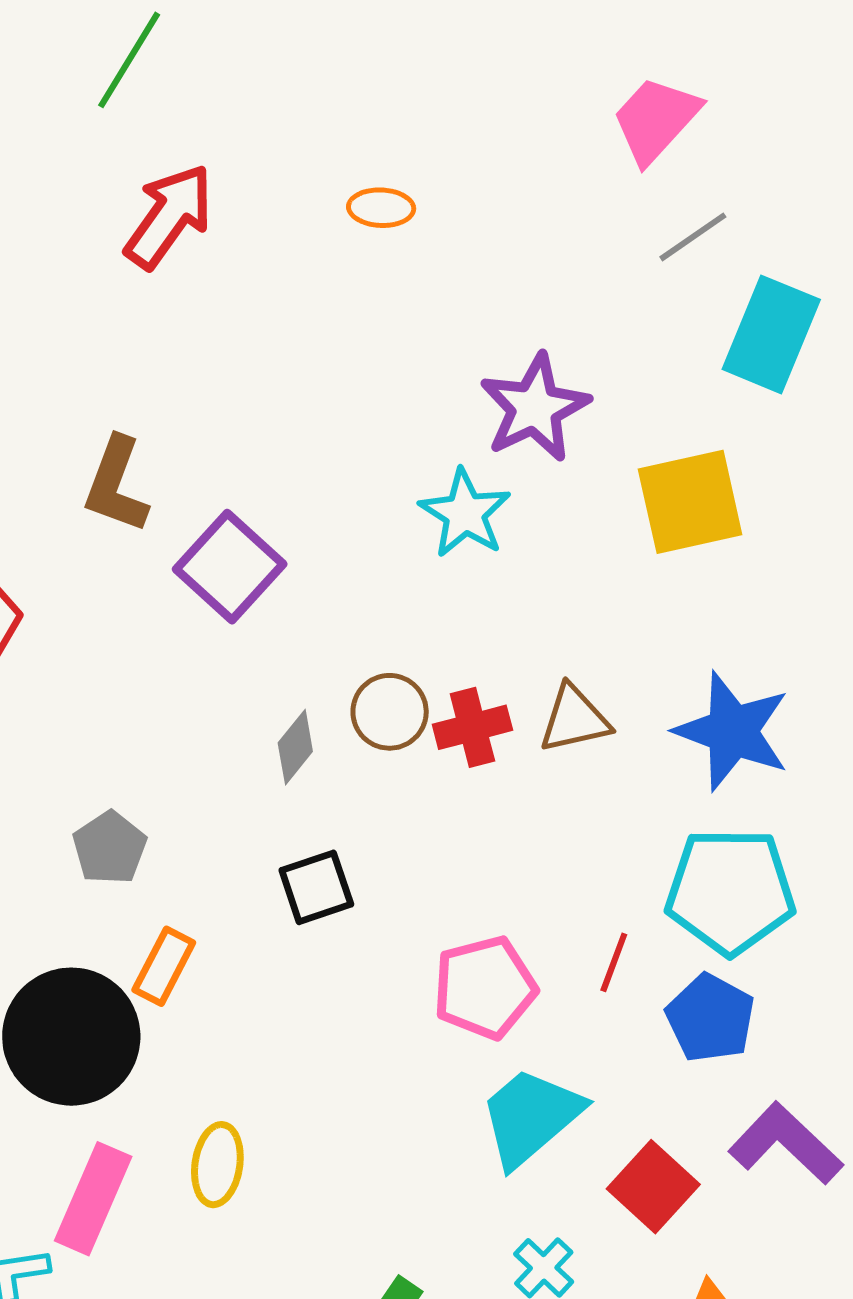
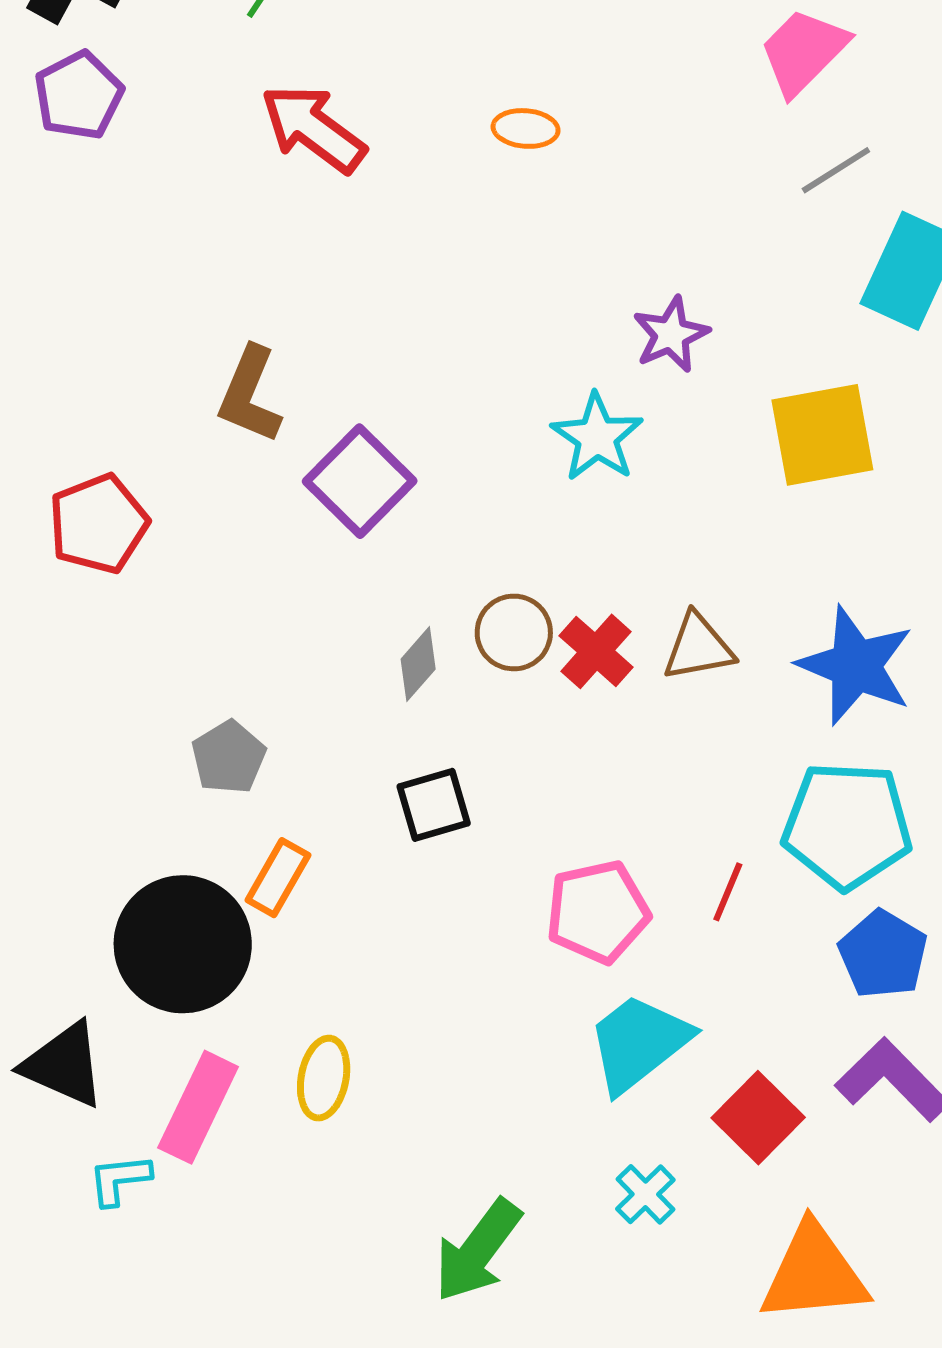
red arrow: (169, 216) -> (313, 128), turned -91
purple star: (535, 408) -> (671, 335), size x0.7
red cross: (472, 727) -> (596, 651), turned -36
blue pentagon: (710, 1018) -> (883, 954), moved

